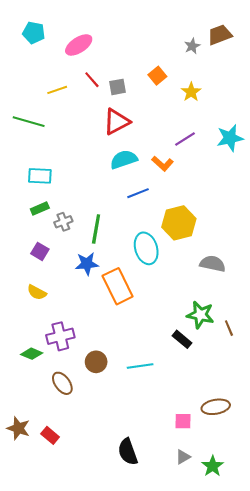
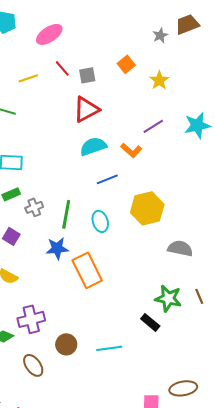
cyan ellipse: (146, 248) -> (100, 221), moved, size x0.7
brown line: (229, 328) -> (199, 296), moved

